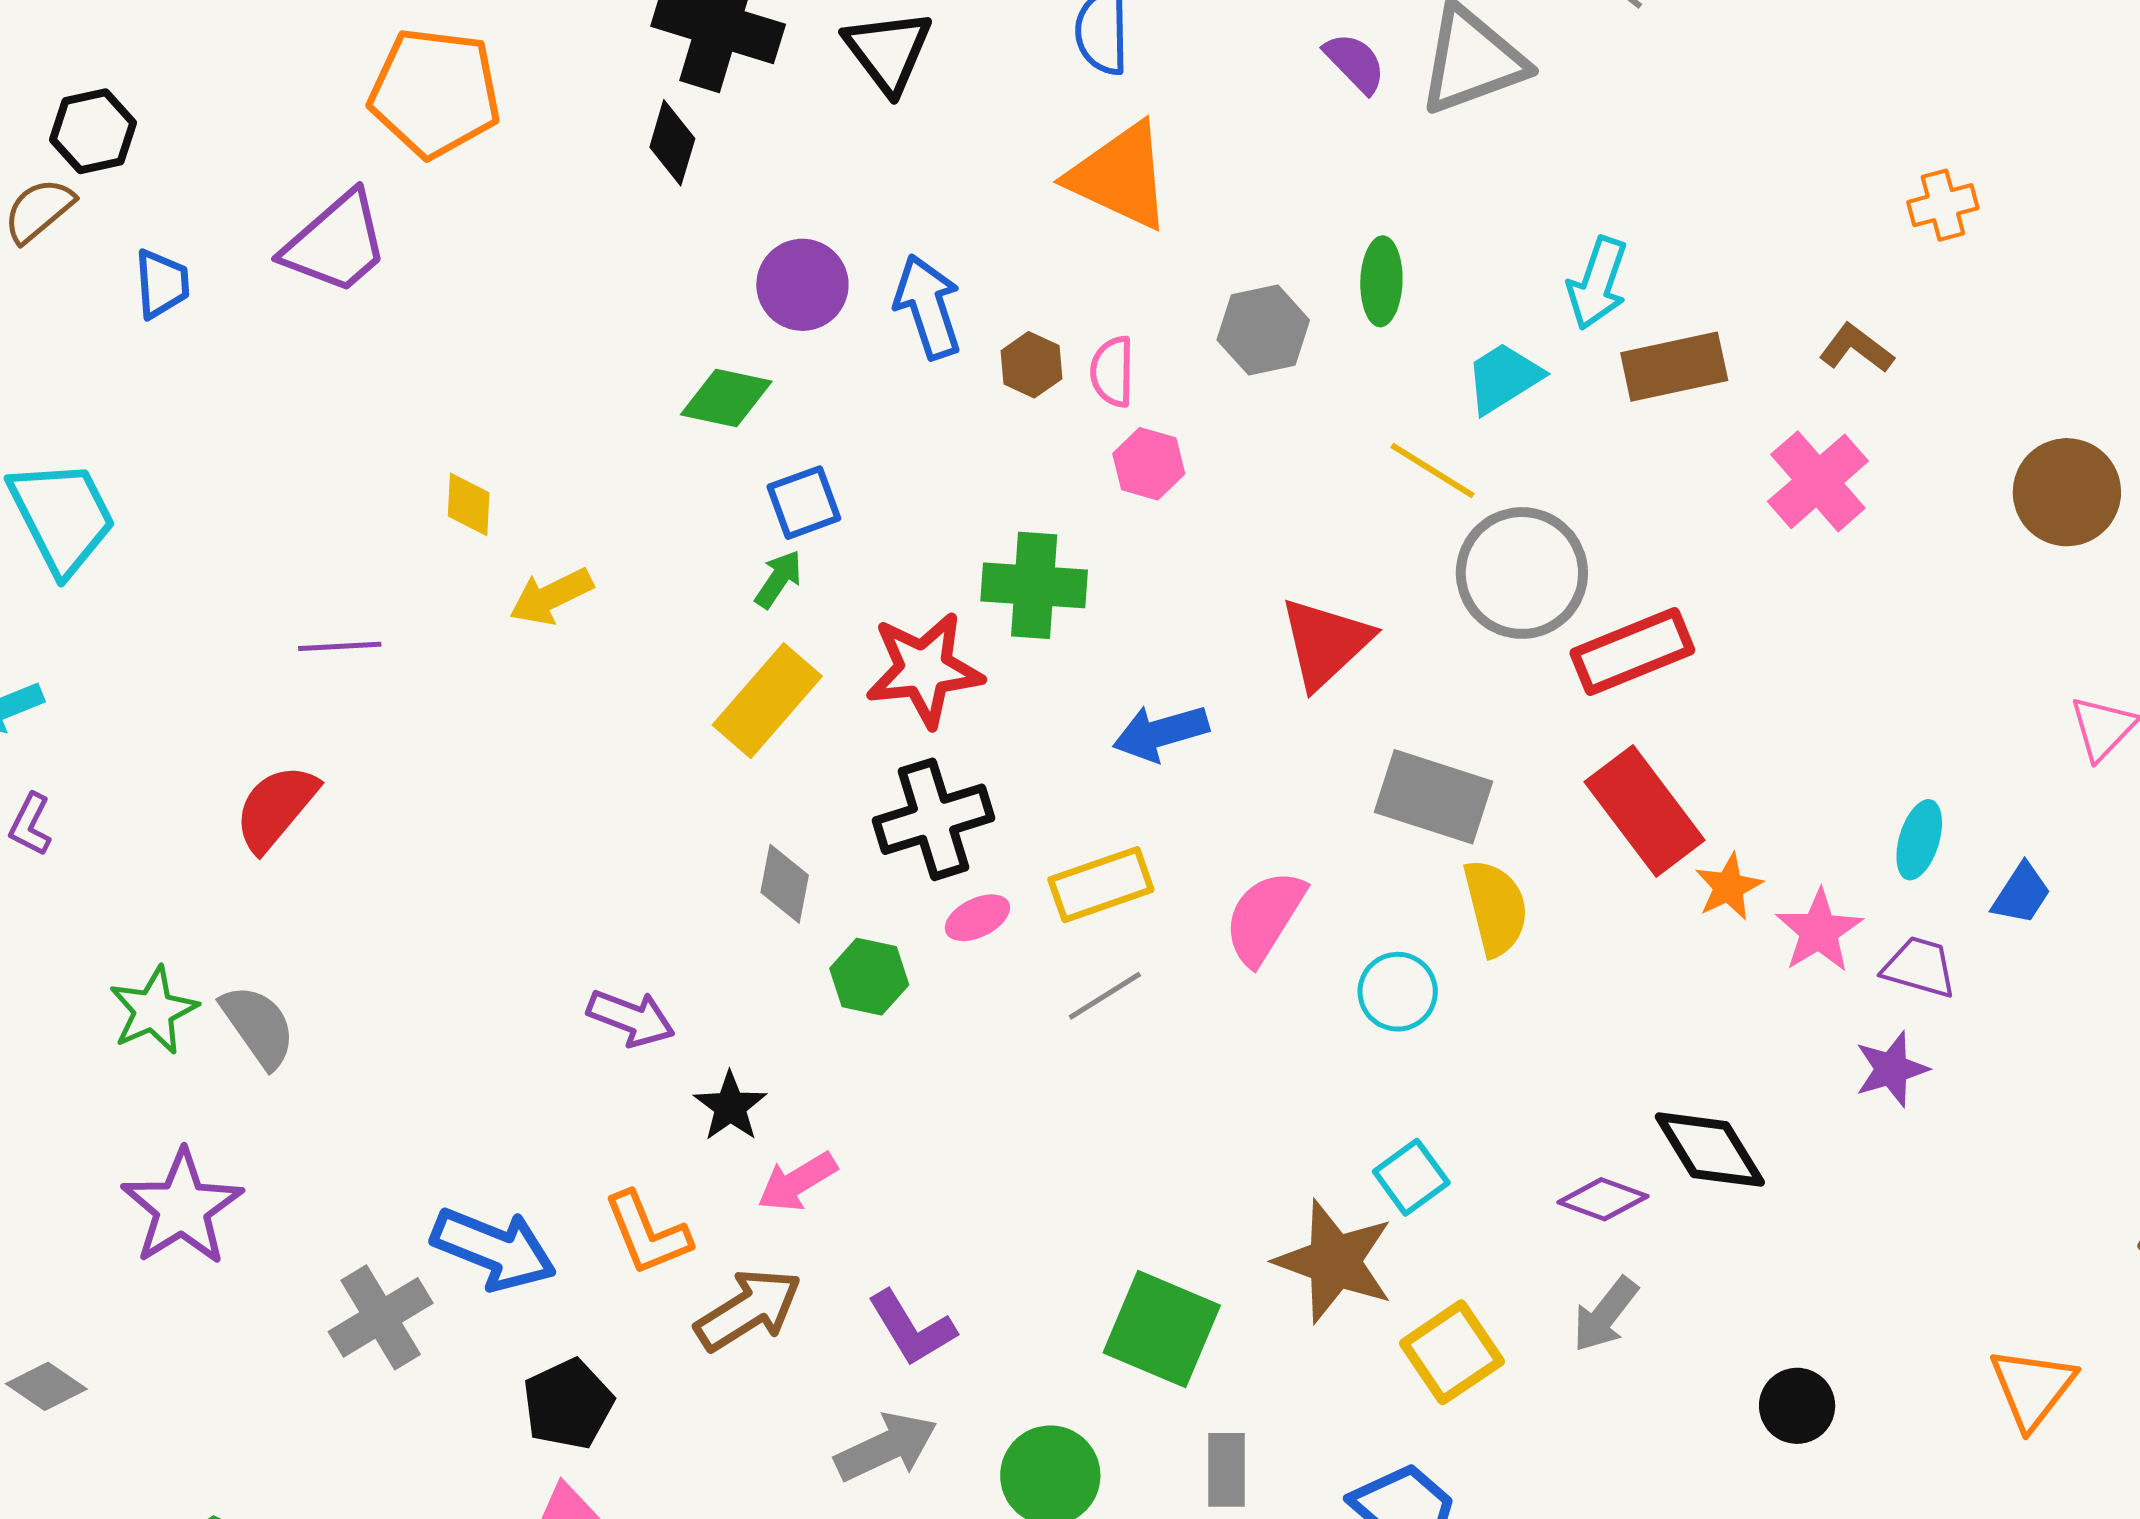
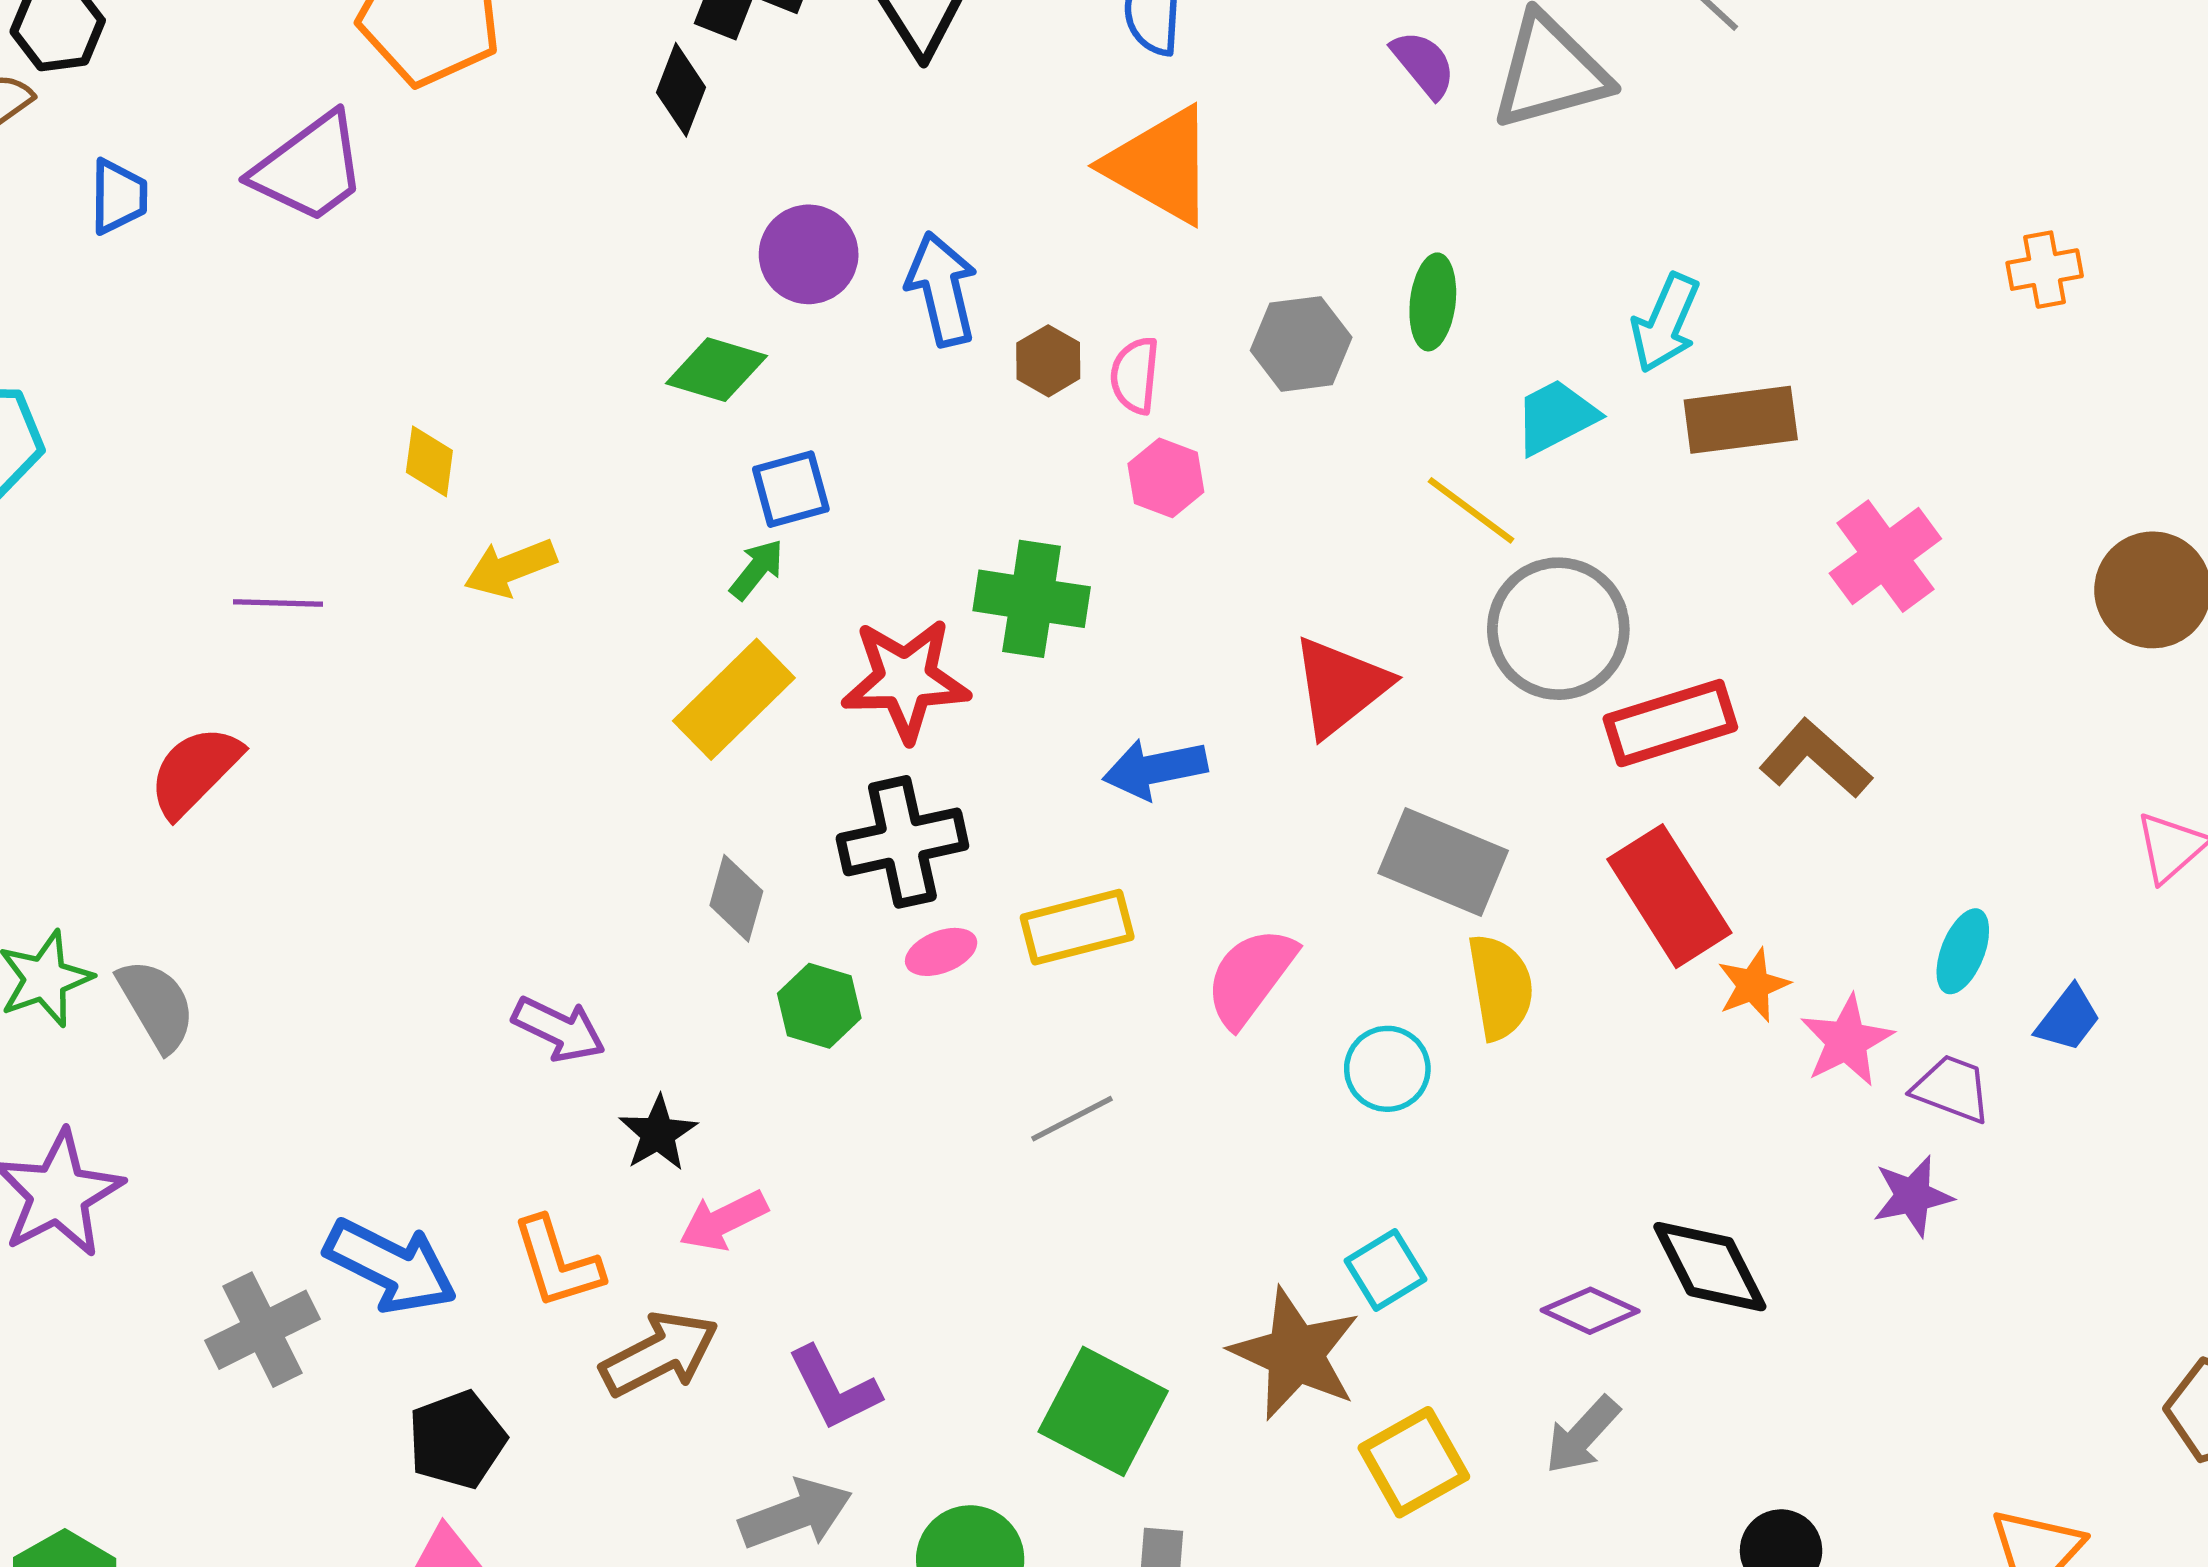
brown L-shape: (1856, 348) -> (1815, 759), moved, size x1.4
gray line: (1105, 996) -> (1072, 1119), moved

